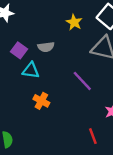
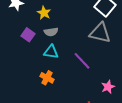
yellow star: (74, 22) -> (44, 13), moved
cyan triangle: (31, 70) -> (51, 52), moved

